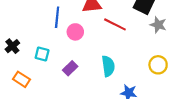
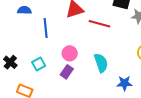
pink circle: (75, 32) -> (70, 53), moved
cyan square: (42, 54) -> (39, 64), turned -32

